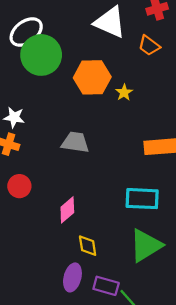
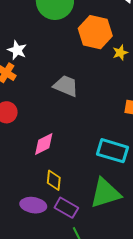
purple ellipse: (72, 277) -> (33, 205), turned 70
purple rectangle: (106, 286) -> (66, 208), moved

